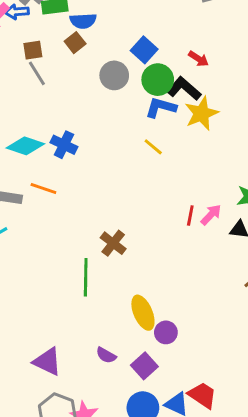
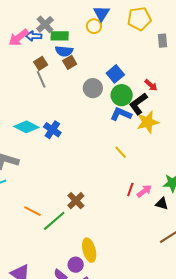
blue semicircle: (83, 21) -> (64, 51), moved
brown square: (33, 50) -> (41, 63), turned -32
black L-shape: (184, 89) -> (138, 104), turned -85
yellow line: (153, 147) -> (121, 152), moved
orange line: (43, 188) -> (32, 211), moved
green line: (86, 277) -> (54, 221), turned 40
purple circle: (166, 332) -> (76, 265), moved

